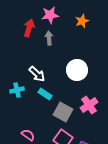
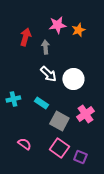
pink star: (50, 15) -> (57, 25), moved
white arrow: (37, 74) -> (48, 74), moved

